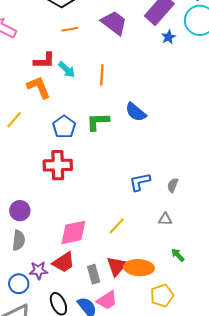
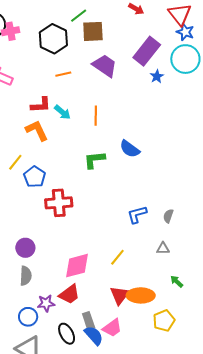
blue pentagon: (64, 127) -> (35, 177), moved
gray rectangle: (94, 274) -> (89, 321), moved

